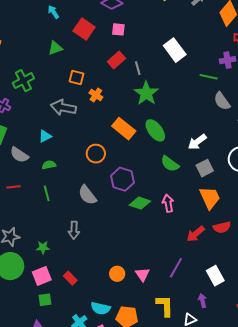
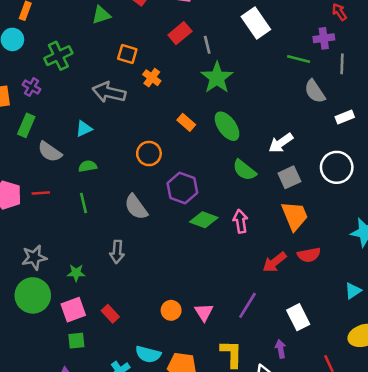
orange rectangle: (124, 129) -> (186, 122), size x0.6

